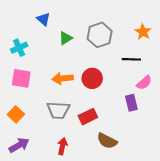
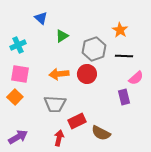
orange star: (143, 32) -> (120, 30), moved
gray hexagon: (100, 35) -> (94, 49), moved
orange square: (16, 114) -> (15, 97), moved
red rectangle: (88, 117) -> (77, 121), moved

